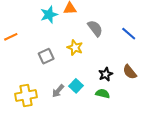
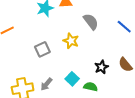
gray arrow: (58, 91) -> (46, 84), moved
green semicircle: (103, 94) -> (91, 87), moved

